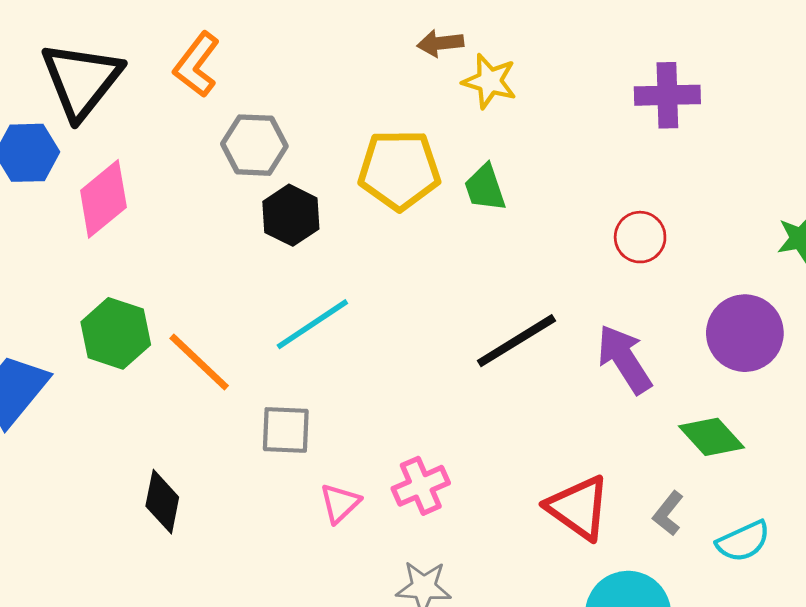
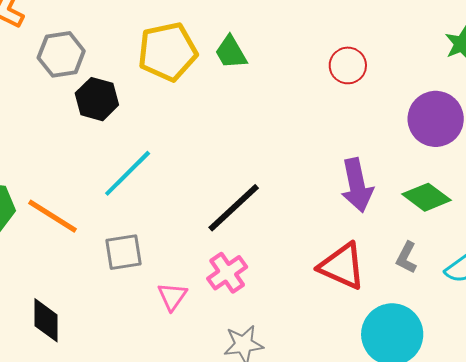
black line: (516, 341) -> (234, 208), moved
purple arrow: (624, 359) -> (357, 185), moved, turned -148

